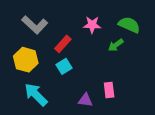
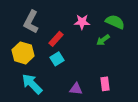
gray L-shape: (35, 25) -> (31, 22), turned 75
pink rectangle: (109, 90) -> (105, 84), moved

